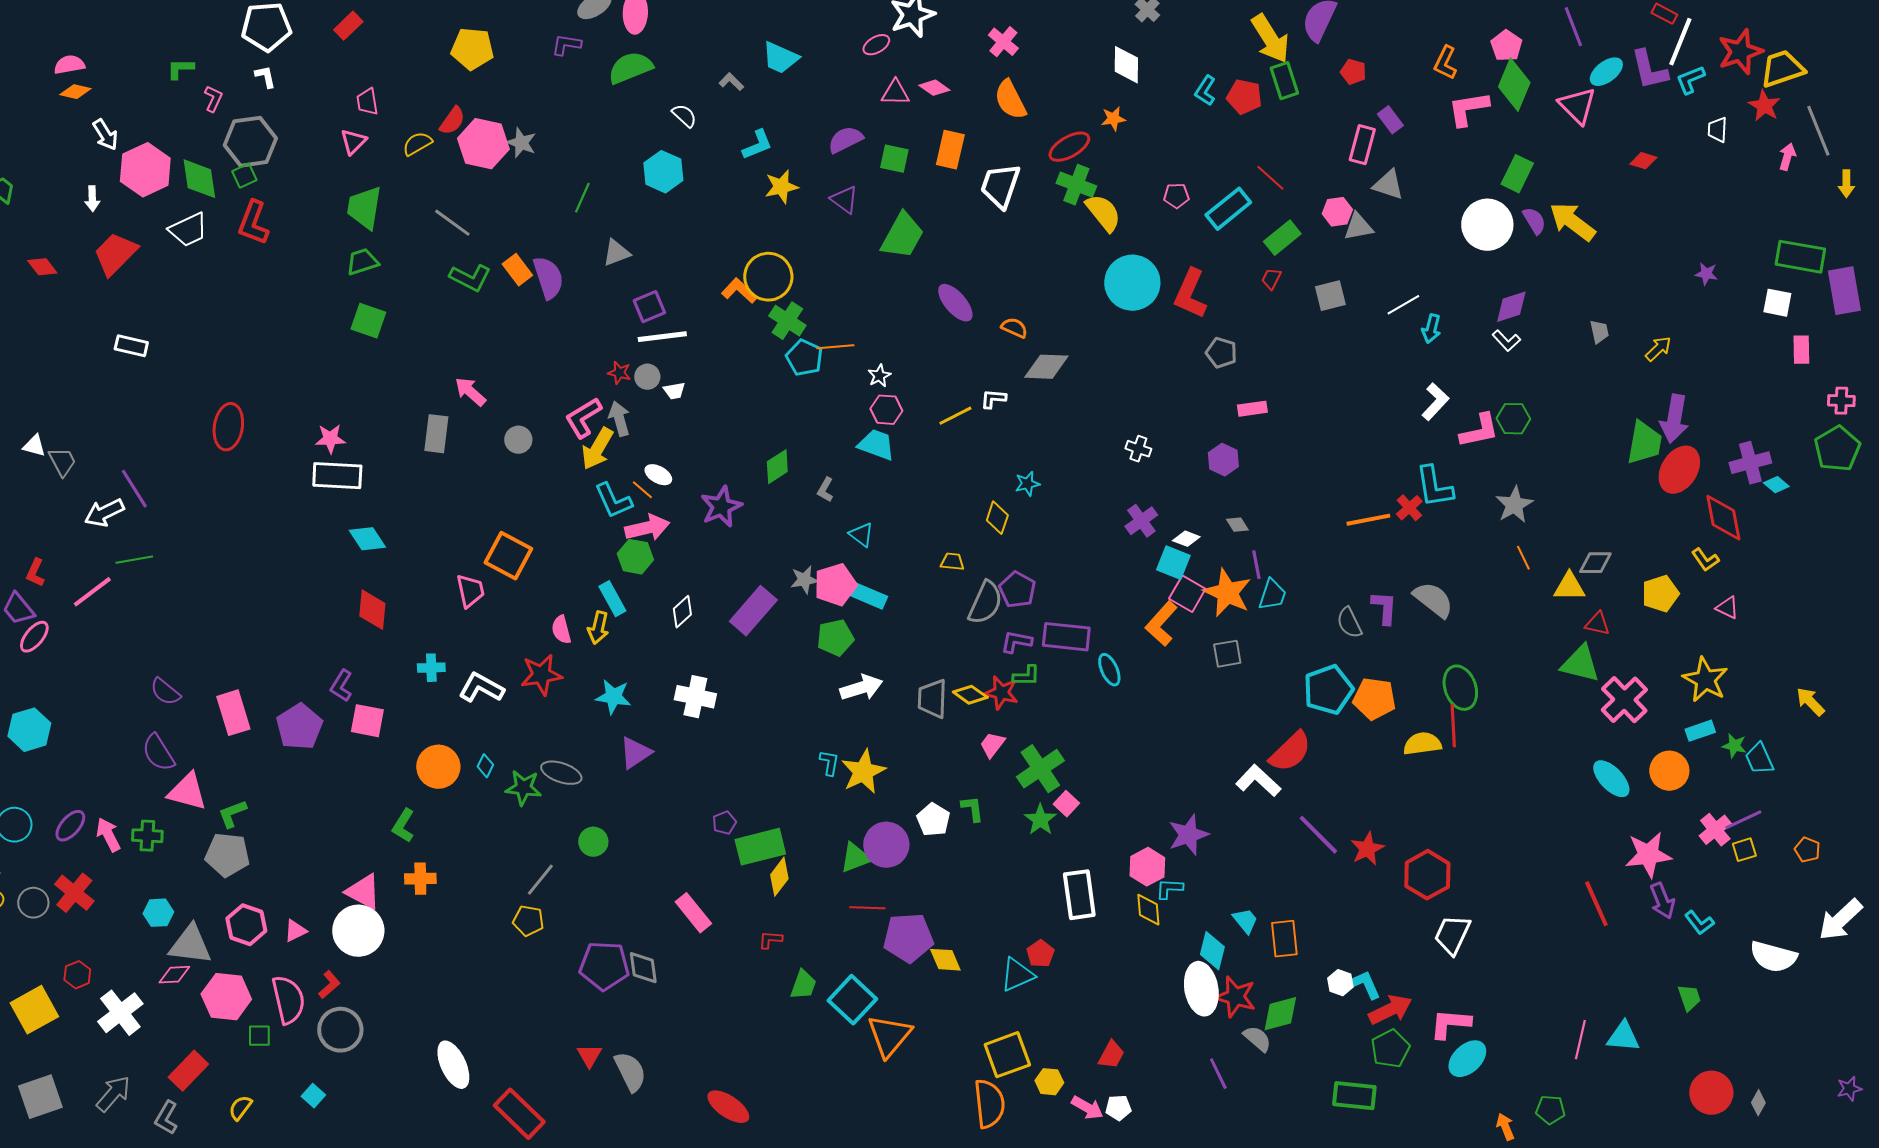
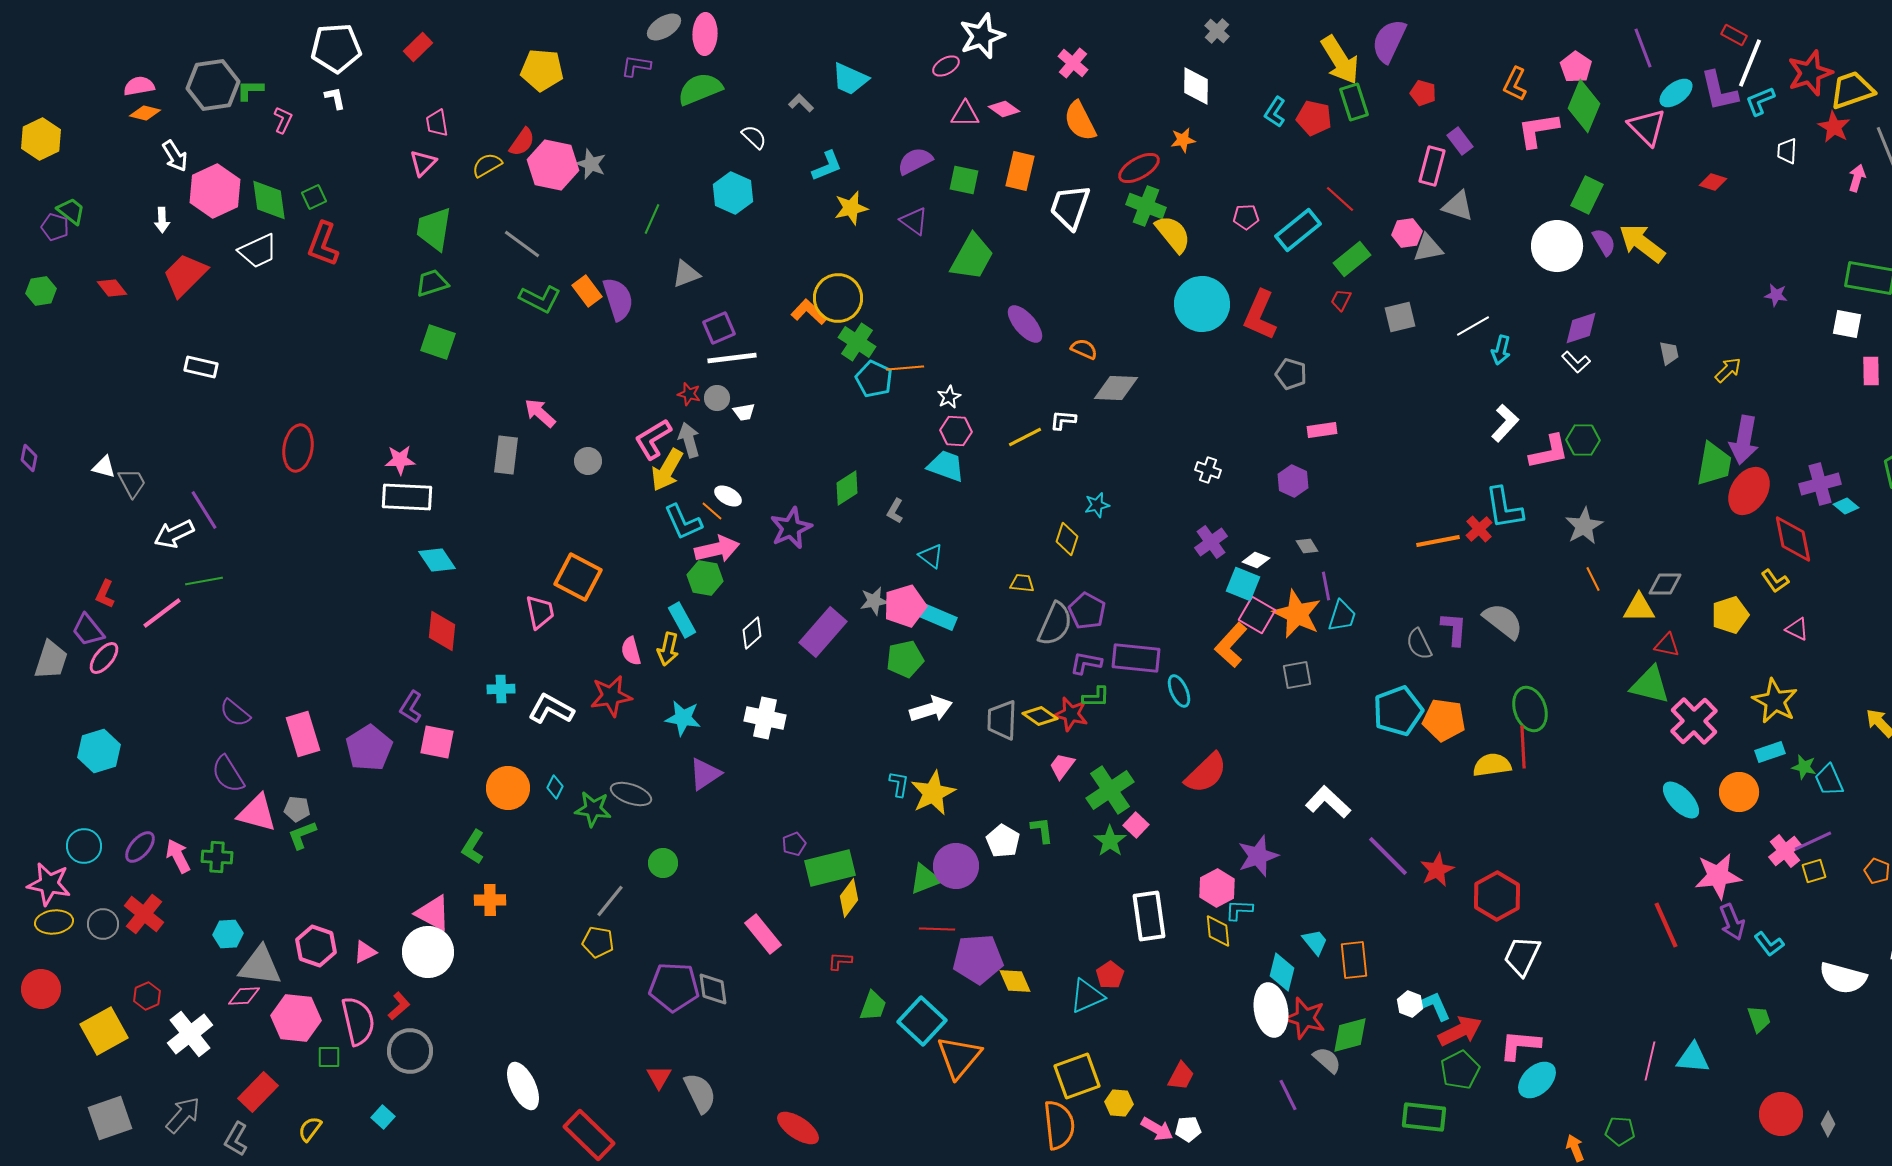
gray hexagon: (250, 142) -> (213, 85), moved
red semicircle: (1290, 752) -> (1206, 773), moved
gray pentagon: (227, 855) -> (297, 809), moved, size x0.6

